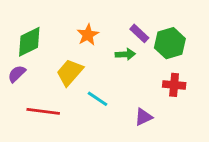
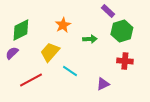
purple rectangle: (139, 33) -> (108, 11), moved
red line: (43, 111) -> (31, 80), turned -35

